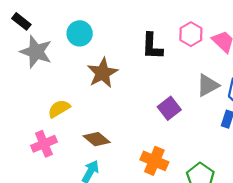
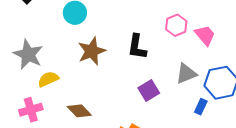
black L-shape: (152, 46) -> (137, 47), moved
gray star: (36, 52) -> (28, 54), moved

